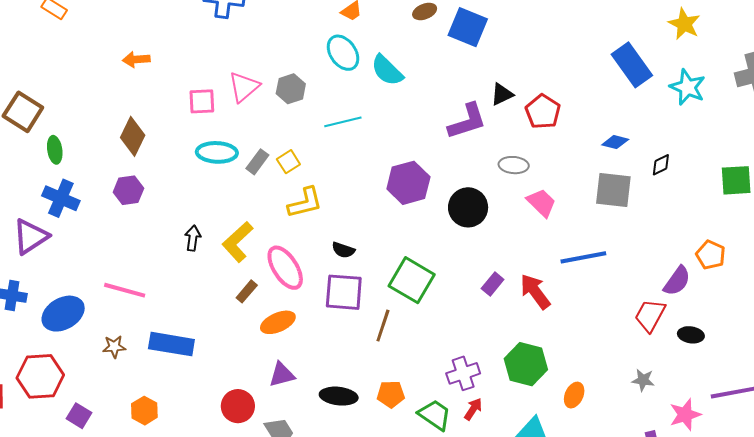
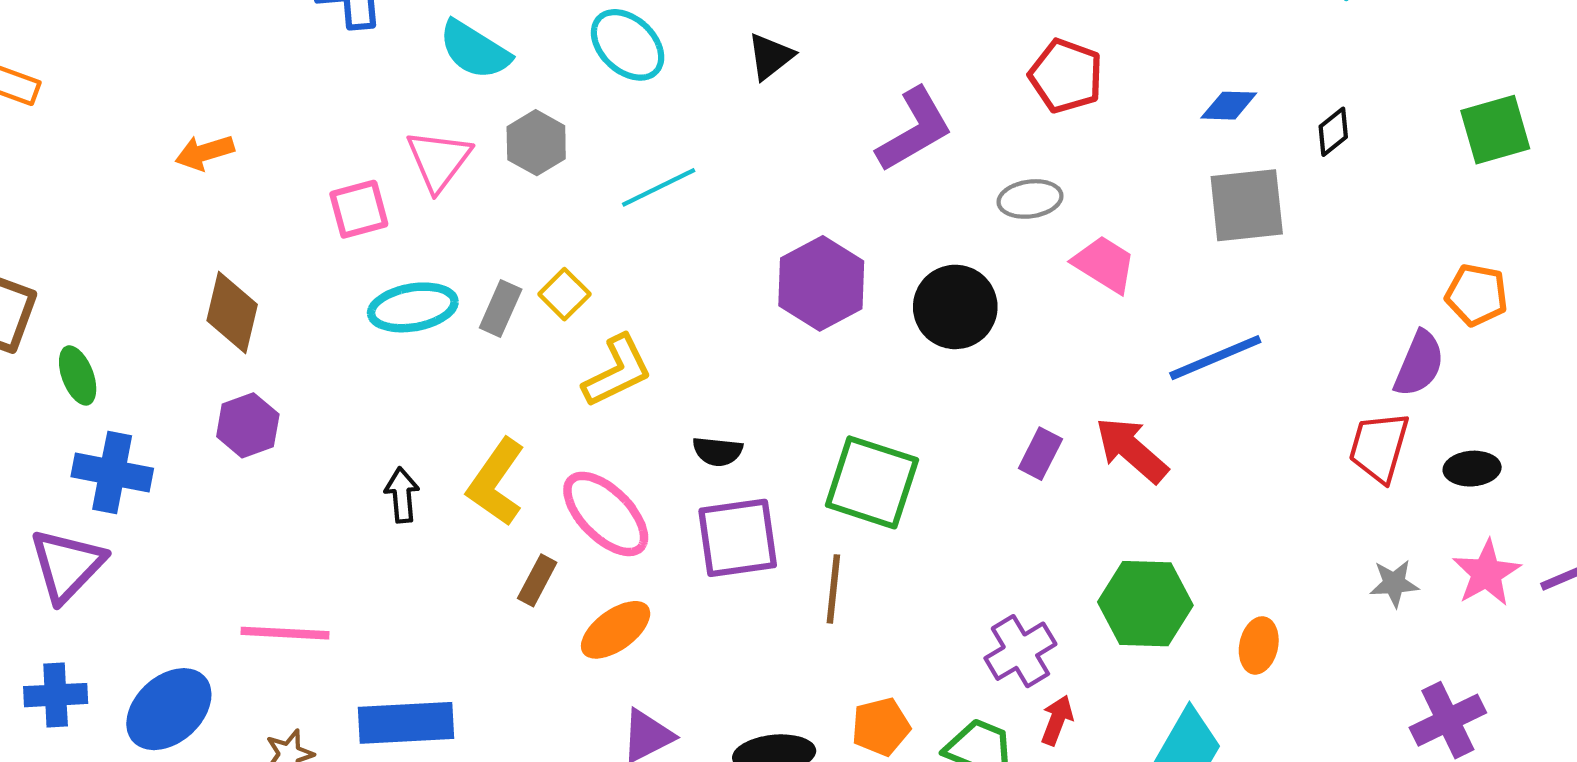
cyan semicircle: (387, 70) -> (475, 50), moved
black triangle: (502, 94) -> (770, 56), moved
pink star: (685, 415) -> (1486, 573), moved

